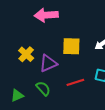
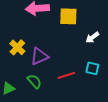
yellow square: (71, 46) -> (68, 16), moved

